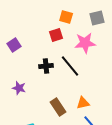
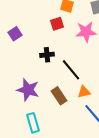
black line: (70, 66) -> (71, 70), moved
purple star: (19, 88) -> (28, 90), moved, size x1.6

